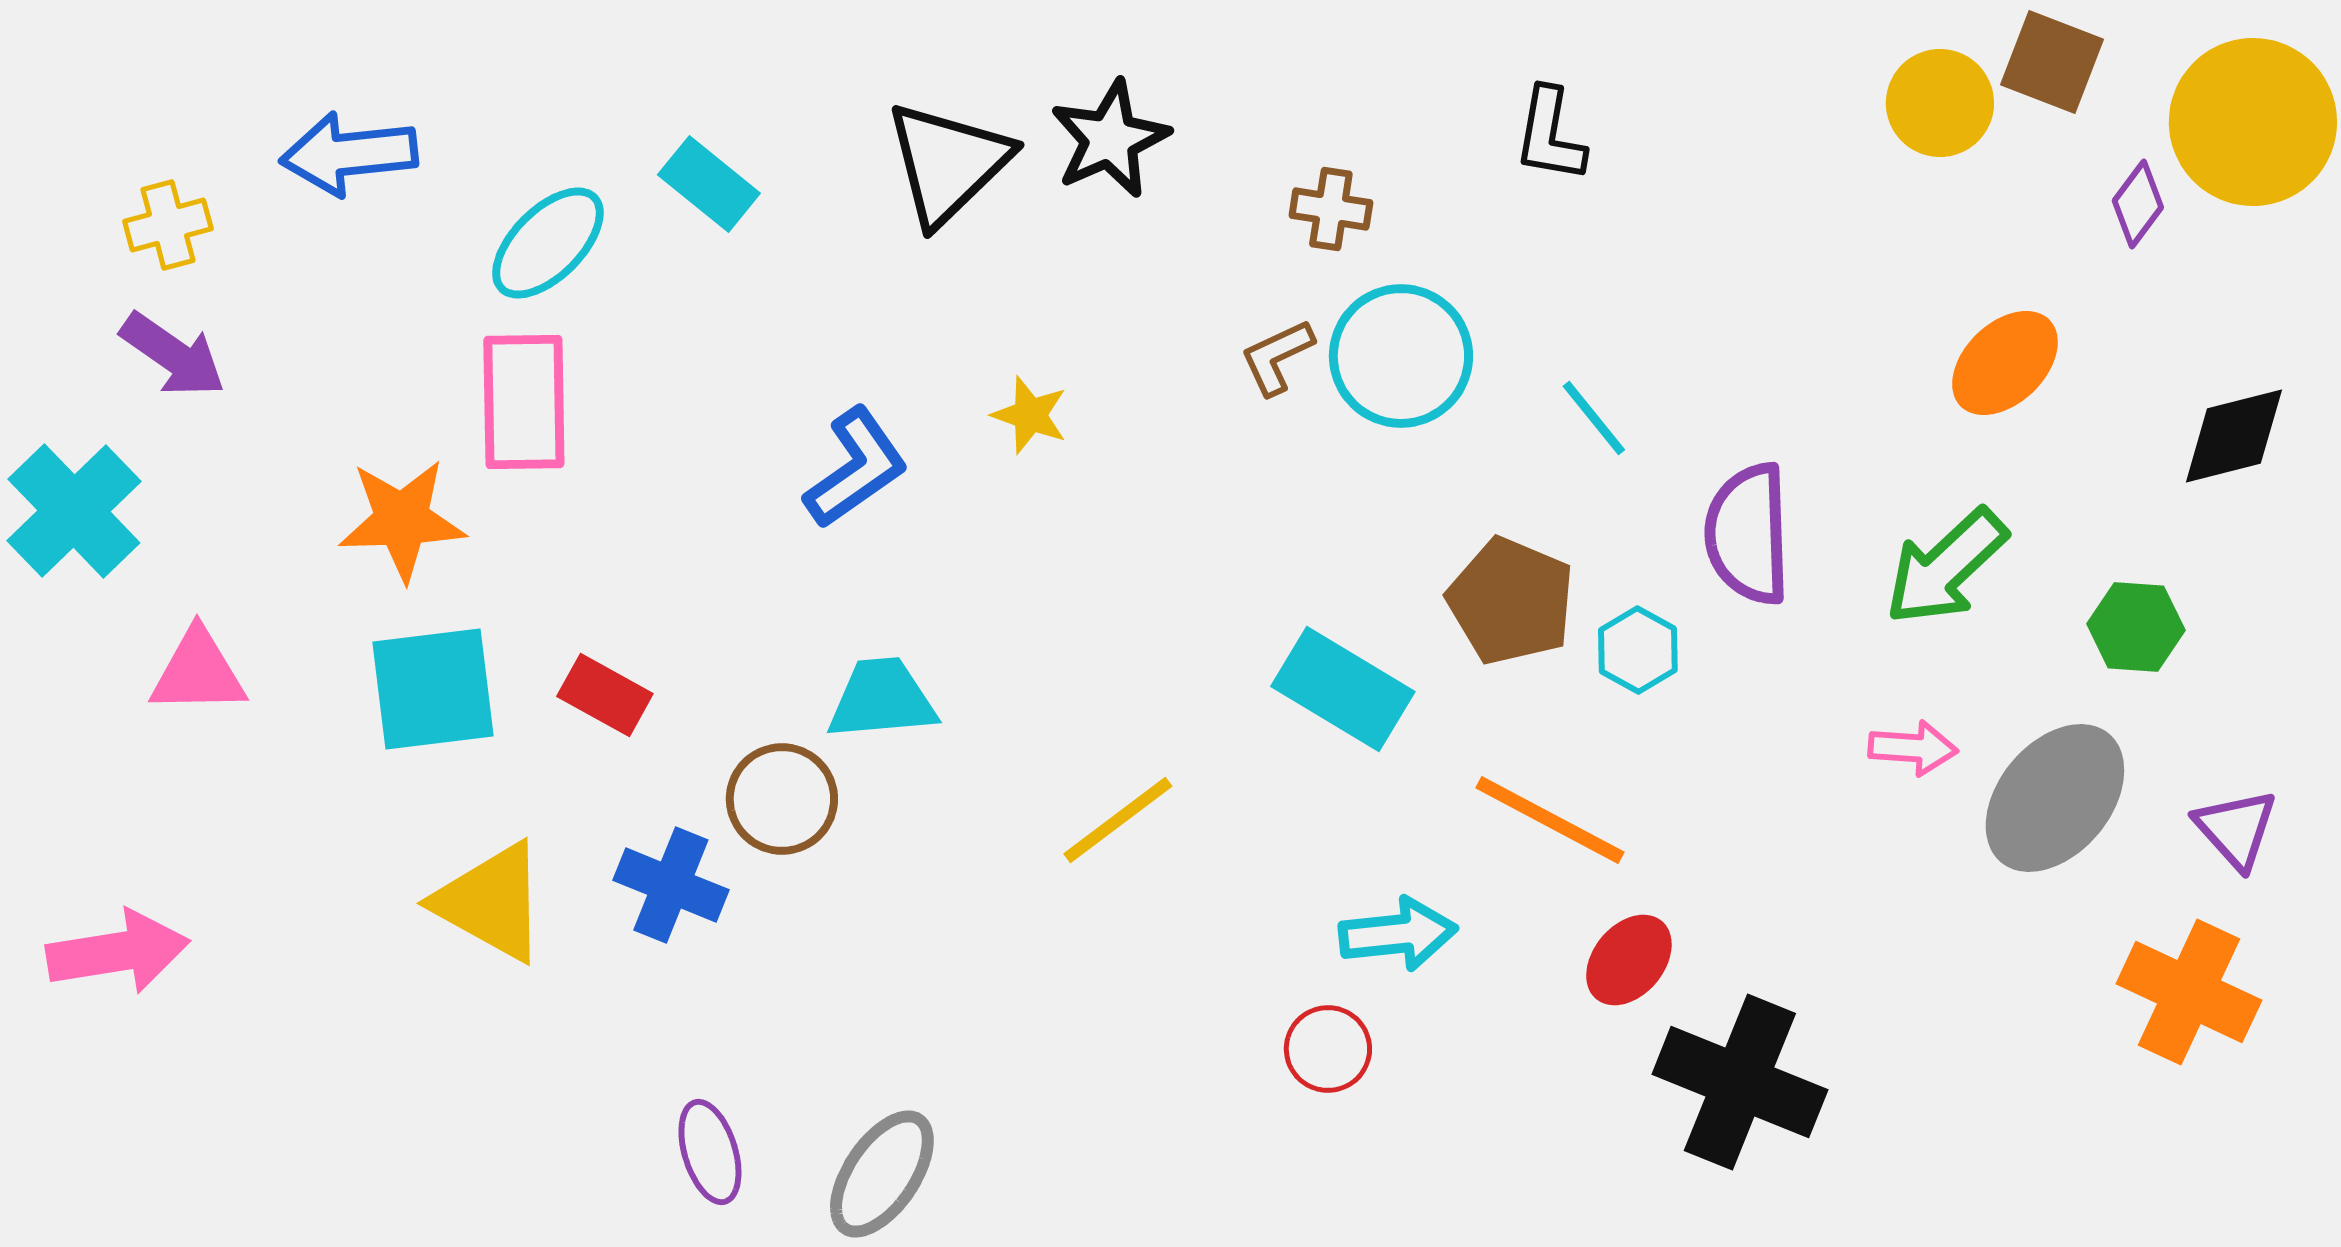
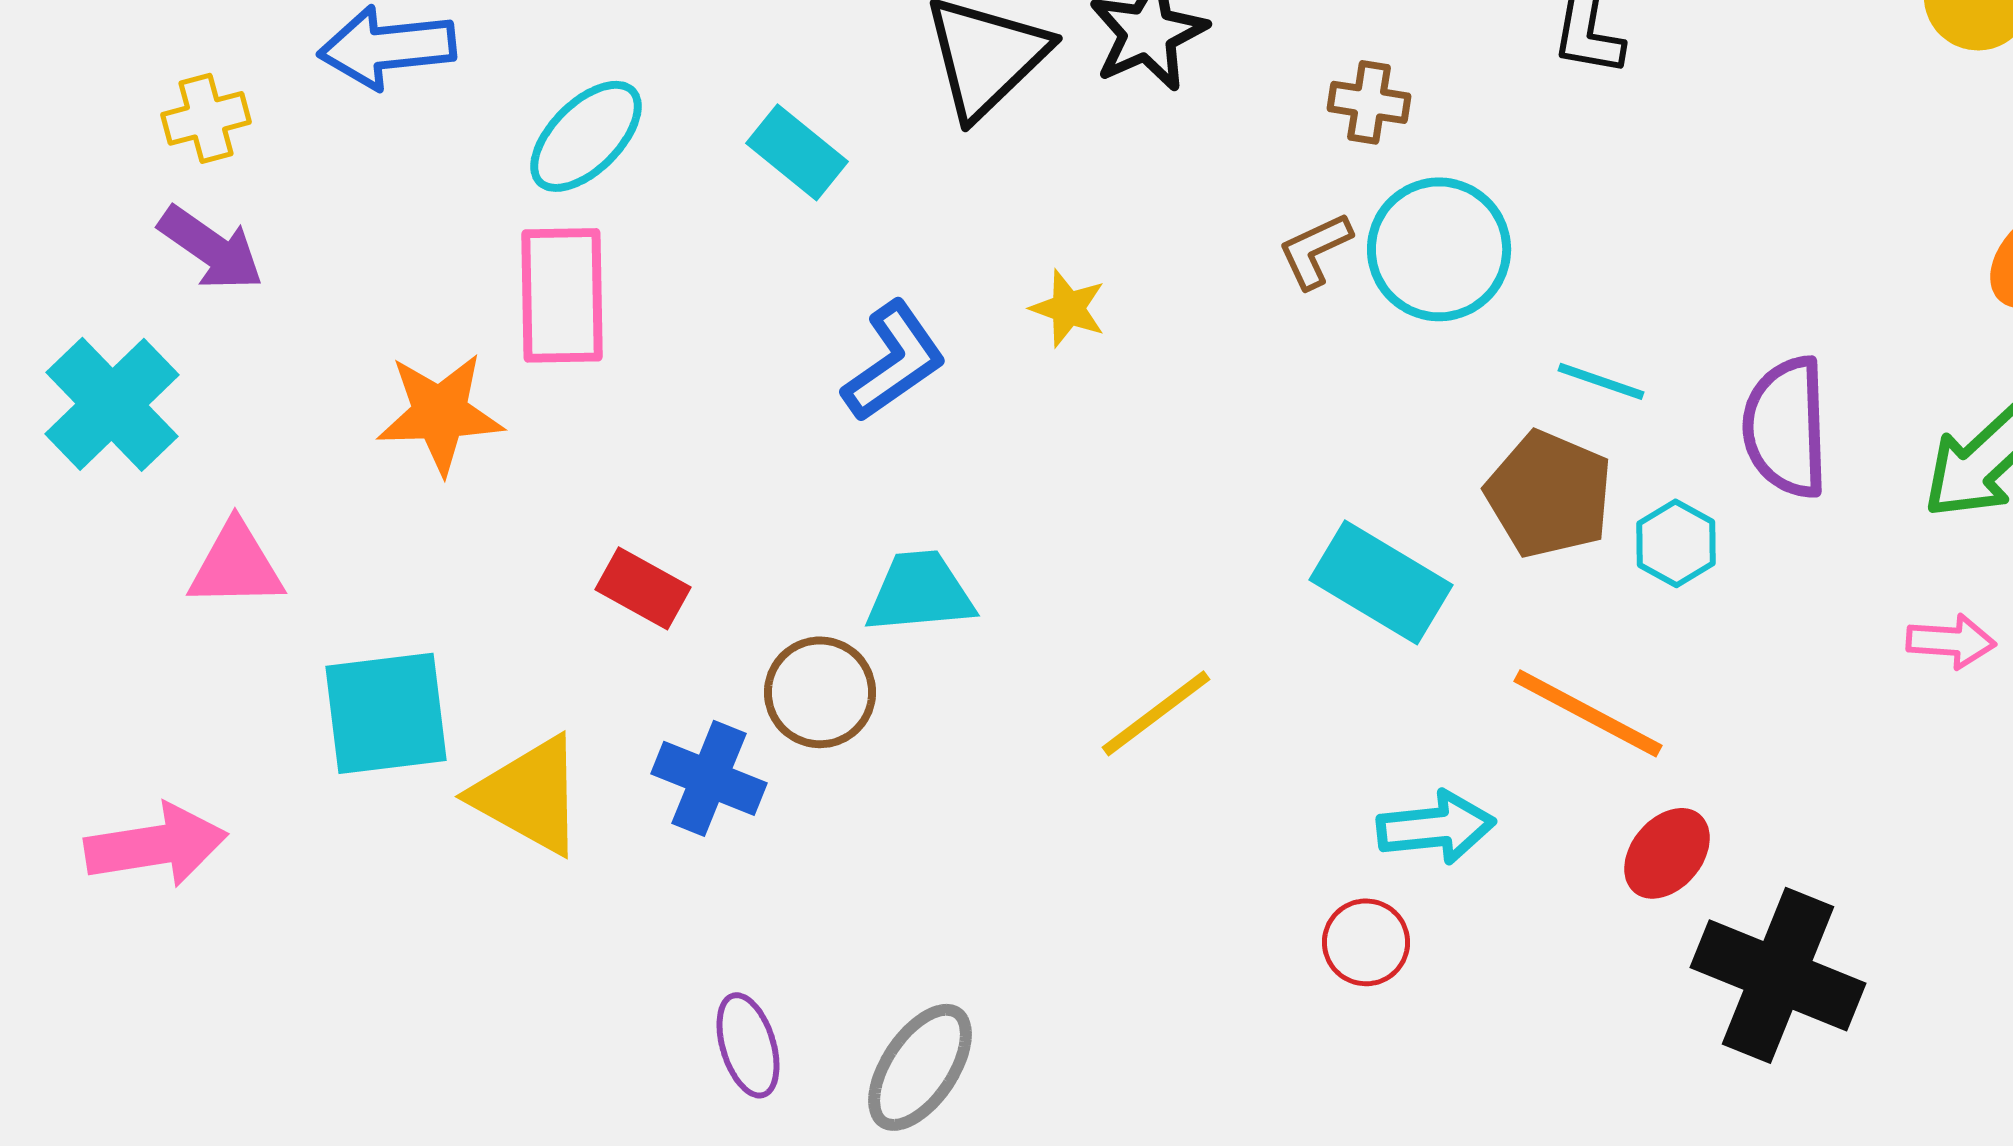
cyan rectangle: (709, 184) -> (797, 152), moved
cyan line: (1594, 418) -> (1601, 381), moved, turned -32
cyan square: (433, 689) -> (386, 713), moved

